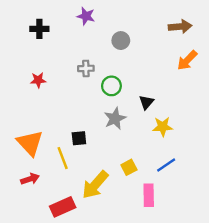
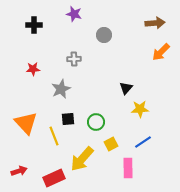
green circle: (111, 86) -> (96, 122), moved
gray star: (115, 118) -> (61, 89), moved
red arrow: (30, 179) -> (19, 171), moved

